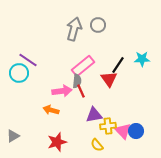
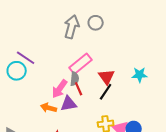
cyan star: (142, 59) -> (140, 75), moved
black line: (118, 65) -> (106, 92), moved
pink arrow: (62, 91) -> (60, 89), turned 132
purple triangle: (94, 115) -> (69, 104), moved

